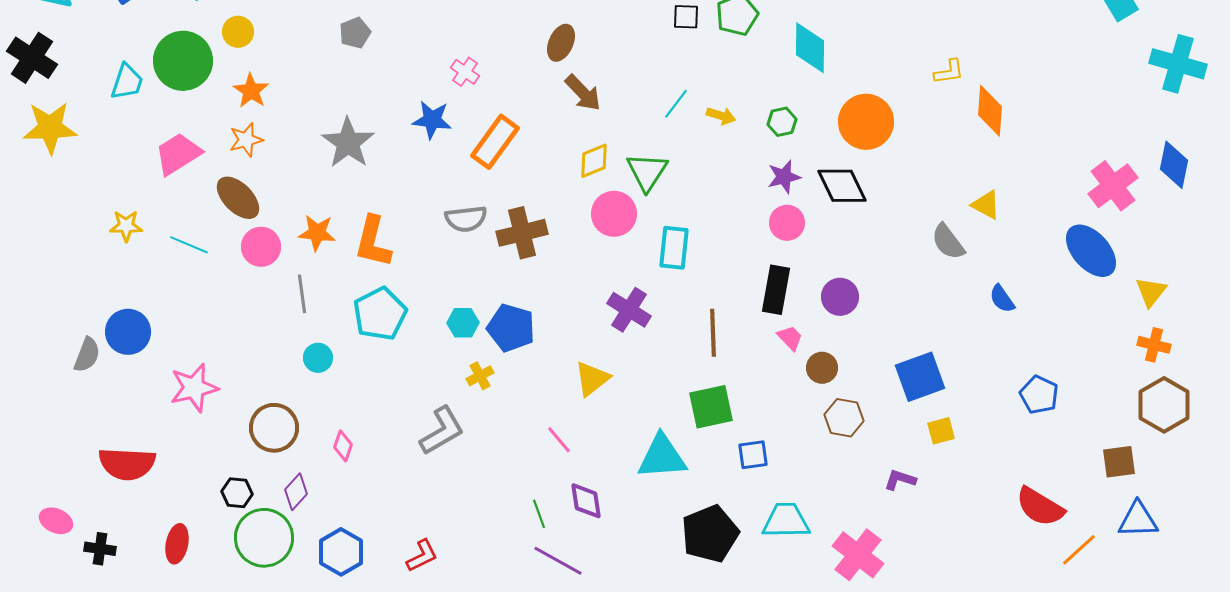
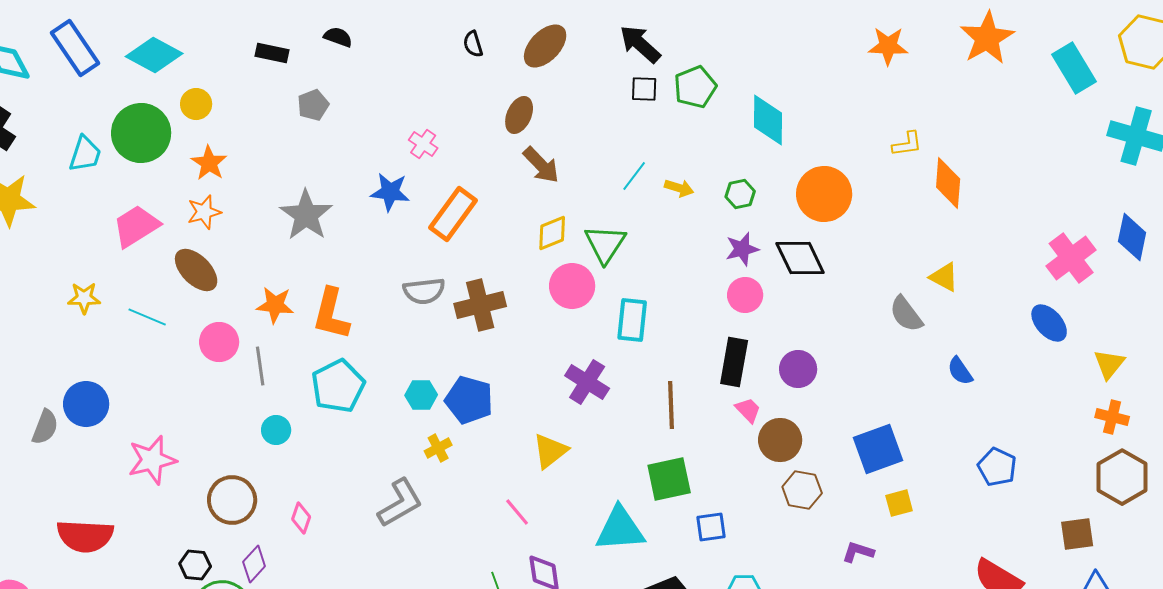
pink circle: (261, 247) -> (219, 342), moved
blue ellipse: (1091, 251) -> (1049, 323), size x0.7
brown circle: (822, 368) -> (780, 440), size x1.4

